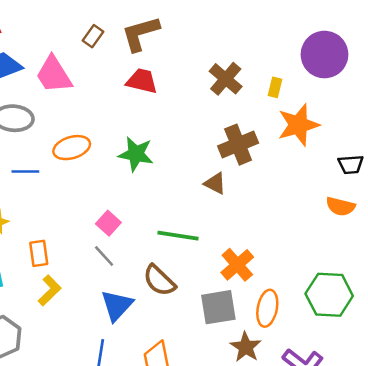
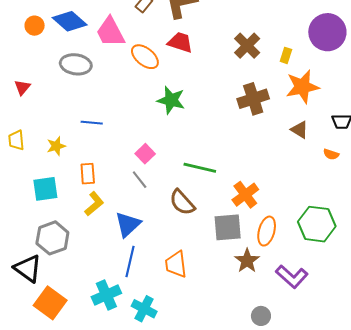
orange ellipse: (72, 148) -> (145, 57), moved, turned 52
blue line: (25, 171) -> (92, 123), moved
brown triangle: (215, 183) -> (300, 130), moved
orange semicircle: (341, 206) -> (331, 154), size x0.7
blue triangle: (117, 305) -> (128, 224), moved

